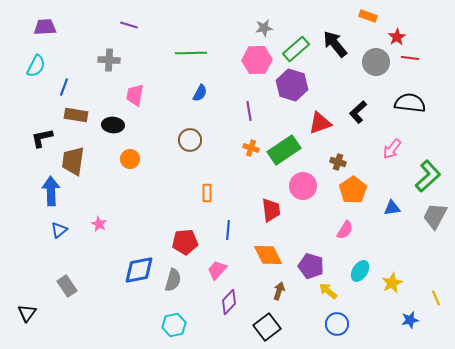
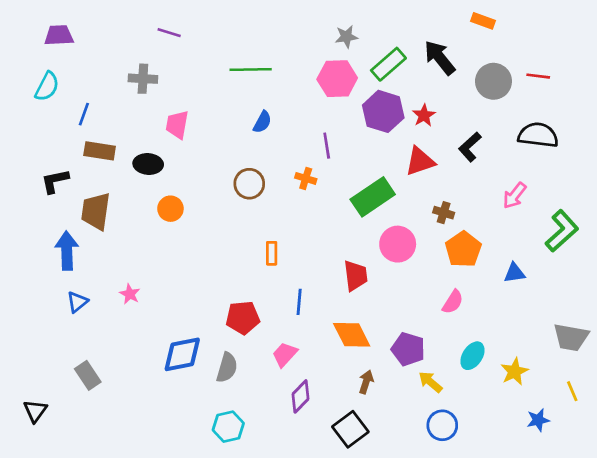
red star: (397, 37) -> (424, 115), moved
orange cross: (251, 148) -> (306, 178), moved
gray trapezoid: (435, 216) -> (571, 337), moved, turned -108

